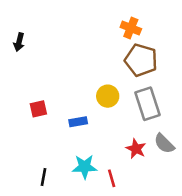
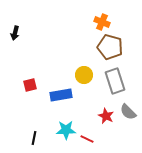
blue rectangle: (78, 122) -> (61, 95), size x1.5
red line: (112, 178) -> (87, 139), turned -48

